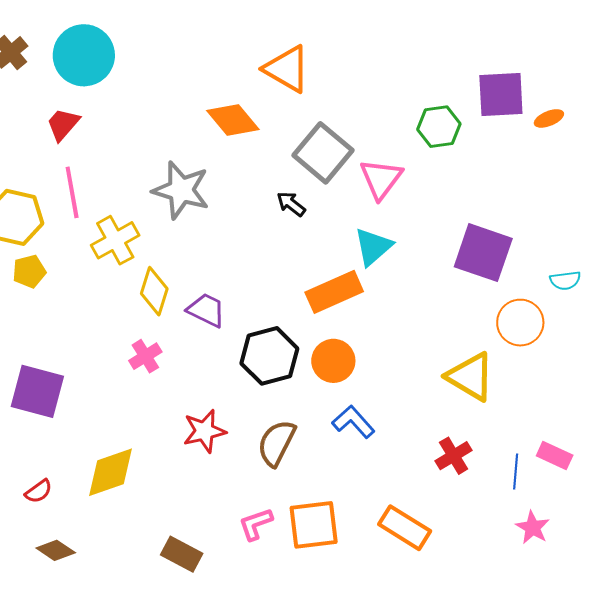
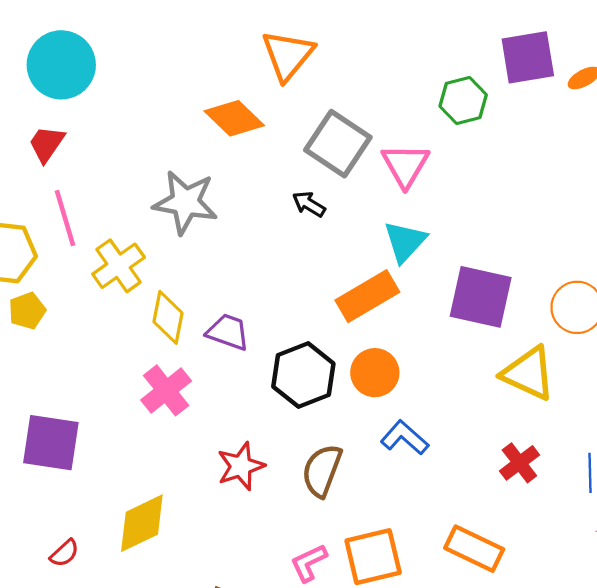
orange triangle: (287, 69) -> (288, 55), turned 46
purple square: (483, 253) -> (481, 297), moved
pink cross: (145, 356) -> (166, 390), size x1.4

